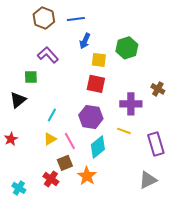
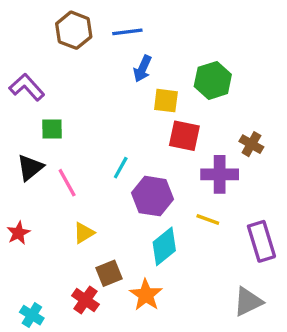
purple L-shape: (48, 55) -> (27, 87), moved
red square: (96, 84) -> (184, 136), moved
brown cross: (158, 89) -> (251, 144), moved
cyan line: (52, 115) -> (121, 168), moved
pink line: (70, 141) -> (67, 183), moved

